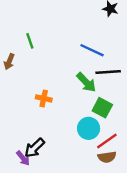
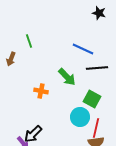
green arrow: (86, 82) -> (67, 77), moved
red line: (107, 141) -> (96, 128), turned -42

